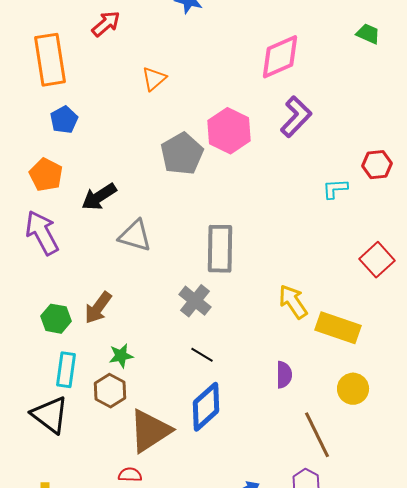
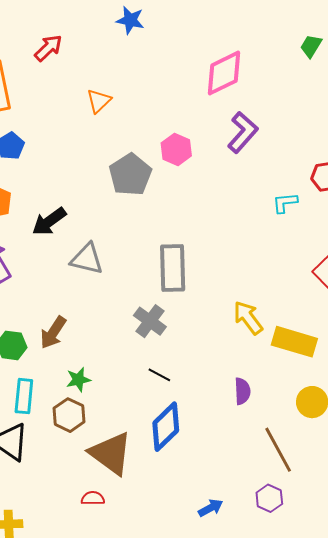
green trapezoid: (368, 34) -> (311, 46), turned -80
pink hexagon: (229, 131) -> (176, 149), size x0.7
brown triangle: (150, 431) -> (111, 453), turned -48

